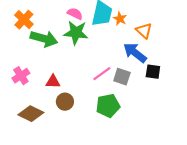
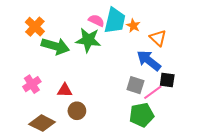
pink semicircle: (75, 14) -> (96, 21), moved
pink line: (102, 74) -> (153, 92), moved
green pentagon: (108, 106) -> (142, 115), moved

